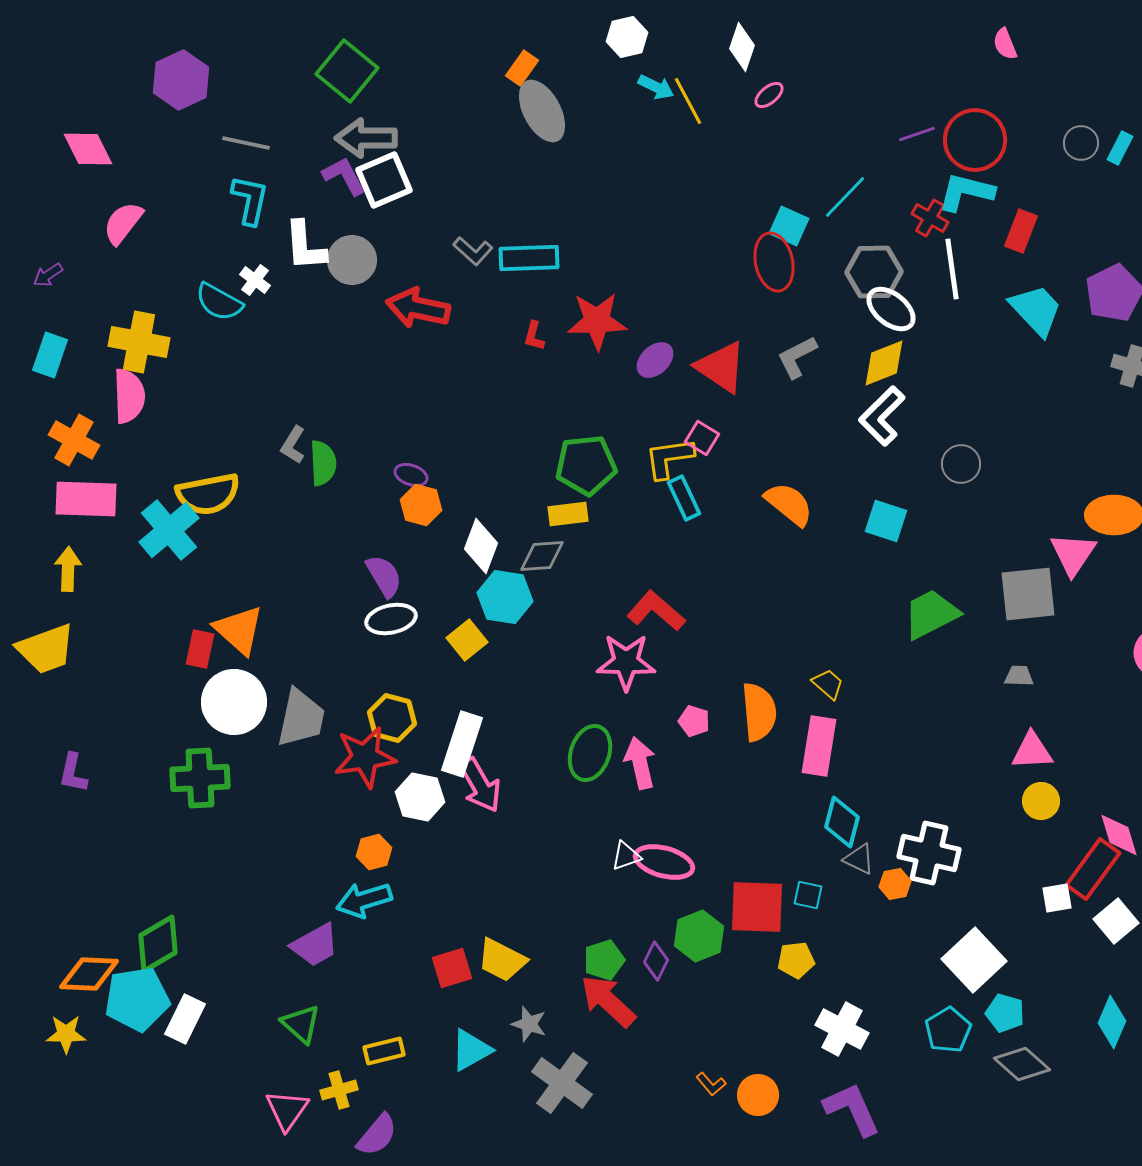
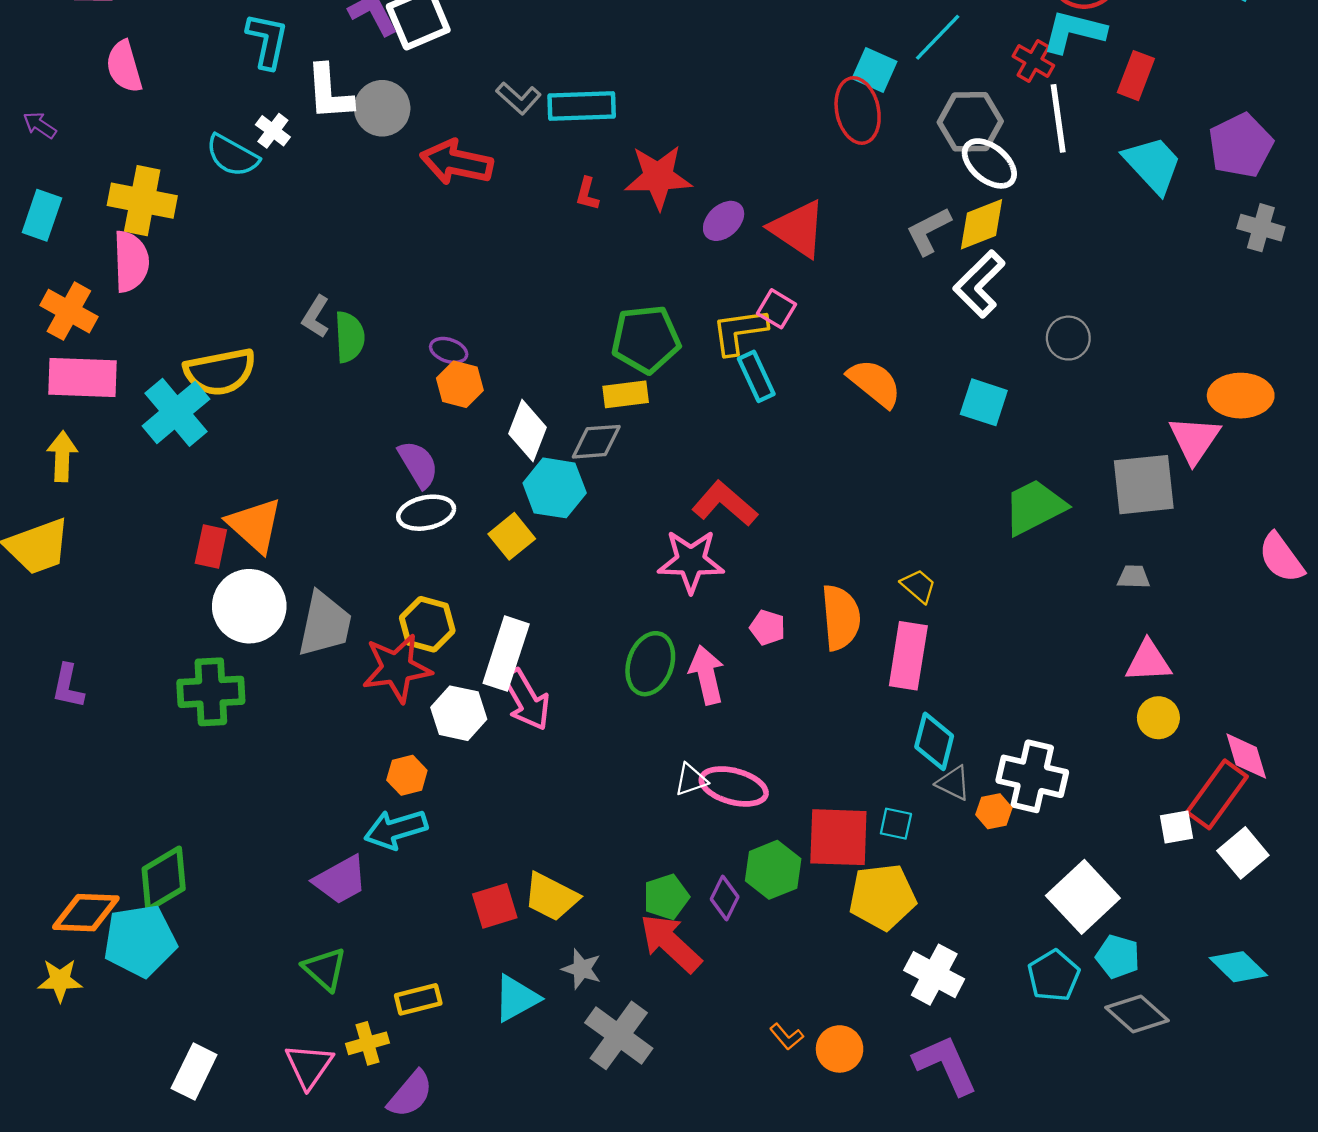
pink semicircle: (123, 223) -> (124, 67), turned -54
purple arrow: (48, 275) -> (40, 125), turned 68
gray L-shape: (797, 357) -> (929, 231), moved
yellow pentagon: (796, 960) -> (882, 897), size x1.6
white rectangle: (185, 1019) -> (194, 1071), moved
cyan diamond: (1112, 1022) -> (1238, 967), turned -69

